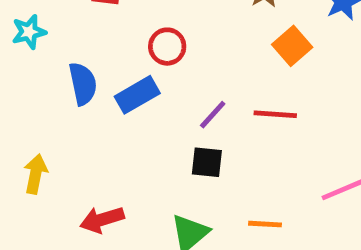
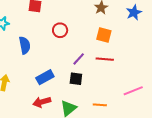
orange square: (292, 46) -> (104, 35), moved, turned -35
blue rectangle: (137, 95) -> (45, 77), moved
red arrow: (102, 220) -> (42, 102), moved

